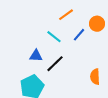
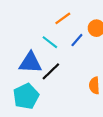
blue triangle: (36, 56) -> (30, 63), size x1.6

